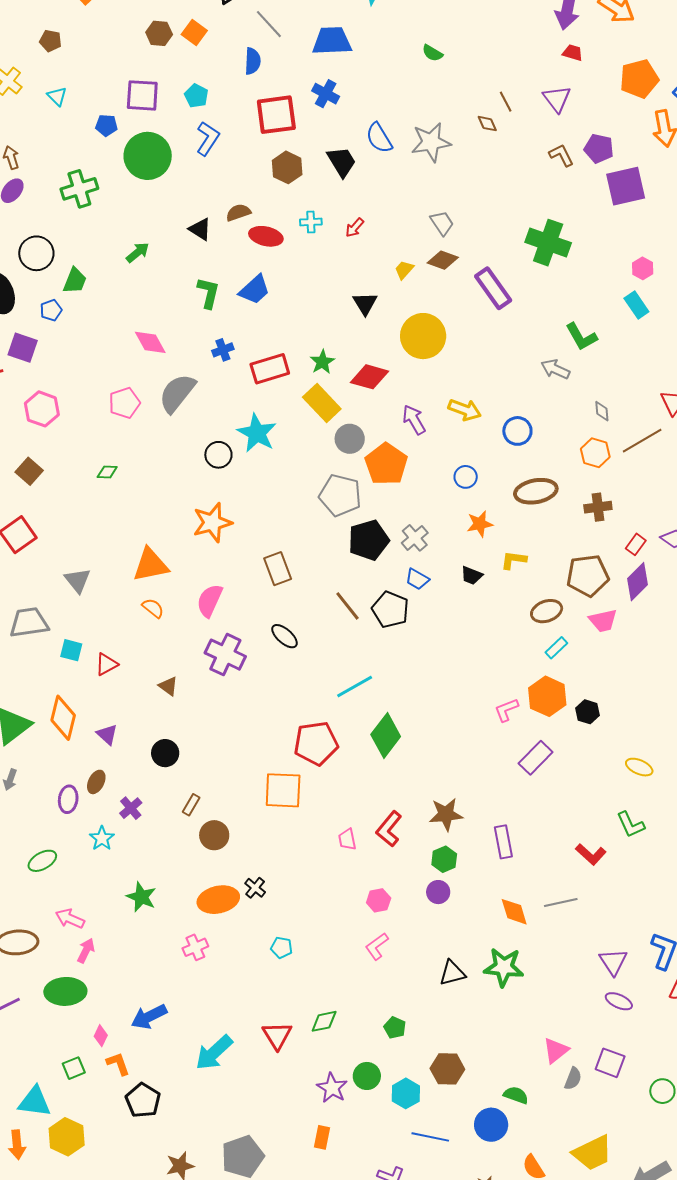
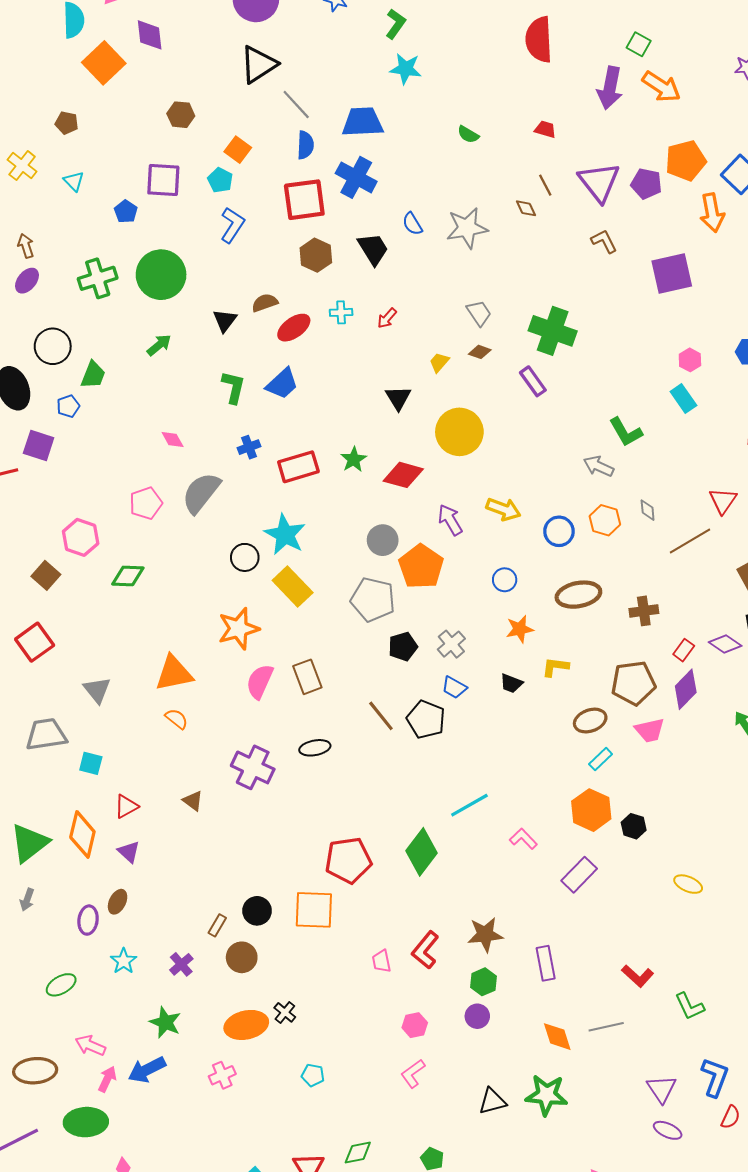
orange square: (194, 33) -> (238, 150), moved
red trapezoid: (573, 53) -> (545, 129), moved
blue semicircle: (253, 61) -> (305, 145), moved
blue cross: (326, 94) -> (356, 177), size x1.4
purple triangle: (557, 99) -> (599, 182), size x1.4
blue pentagon: (106, 125) -> (126, 212), turned 30
blue semicircle: (379, 138) -> (412, 224), size x0.7
purple pentagon: (599, 148) -> (646, 184), moved
green circle: (148, 156) -> (161, 275), moved
black triangle: (200, 229) -> (225, 320), turned 35
red ellipse: (266, 236) -> (294, 328), turned -48
green cross: (548, 243) -> (553, 331), moved
brown diamond: (443, 260) -> (480, 352), size x0.7
purple rectangle: (493, 288) -> (533, 381), size x0.7
pink diamond: (150, 342) -> (173, 440), size x0.7
yellow rectangle: (322, 403) -> (293, 586), moved
pink hexagon: (42, 409) -> (81, 537), moved
orange hexagon: (595, 453) -> (605, 520), moved
green diamond: (107, 472) -> (128, 576), size x1.5
black pentagon: (369, 540) -> (403, 647), size x0.7
pink semicircle: (210, 601) -> (260, 681), moved
black ellipse: (285, 636) -> (315, 748), turned -52
red triangle: (106, 664) -> (126, 806), moved
cyan line: (355, 687) -> (469, 805), moved
pink L-shape: (506, 710) -> (523, 839), moved, turned 68
black circle: (165, 753) -> (257, 911), moved
purple cross: (131, 808) -> (181, 964), moved
green L-shape: (631, 825) -> (689, 1006), moved
blue arrow: (149, 1017) -> (147, 1070), moved

